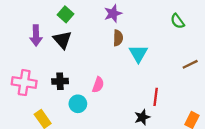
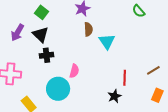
purple arrow: (36, 35) -> (17, 33), turned 36
brown line: (190, 64) -> (153, 70), moved
black cross: (60, 81) -> (46, 55), moved
cyan circle: (78, 104) -> (58, 89), size x1.5

